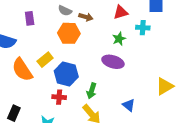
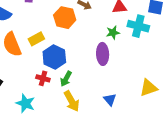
cyan cross: (143, 28) -> (138, 26), size x1.5
purple ellipse: (113, 62) -> (103, 54), turned 60
green arrow: (92, 91) -> (66, 79), moved

